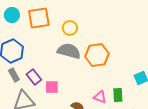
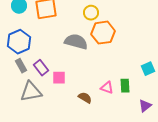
yellow circle: (70, 28) -> (91, 13), moved
orange hexagon: (97, 55) -> (103, 33), moved

